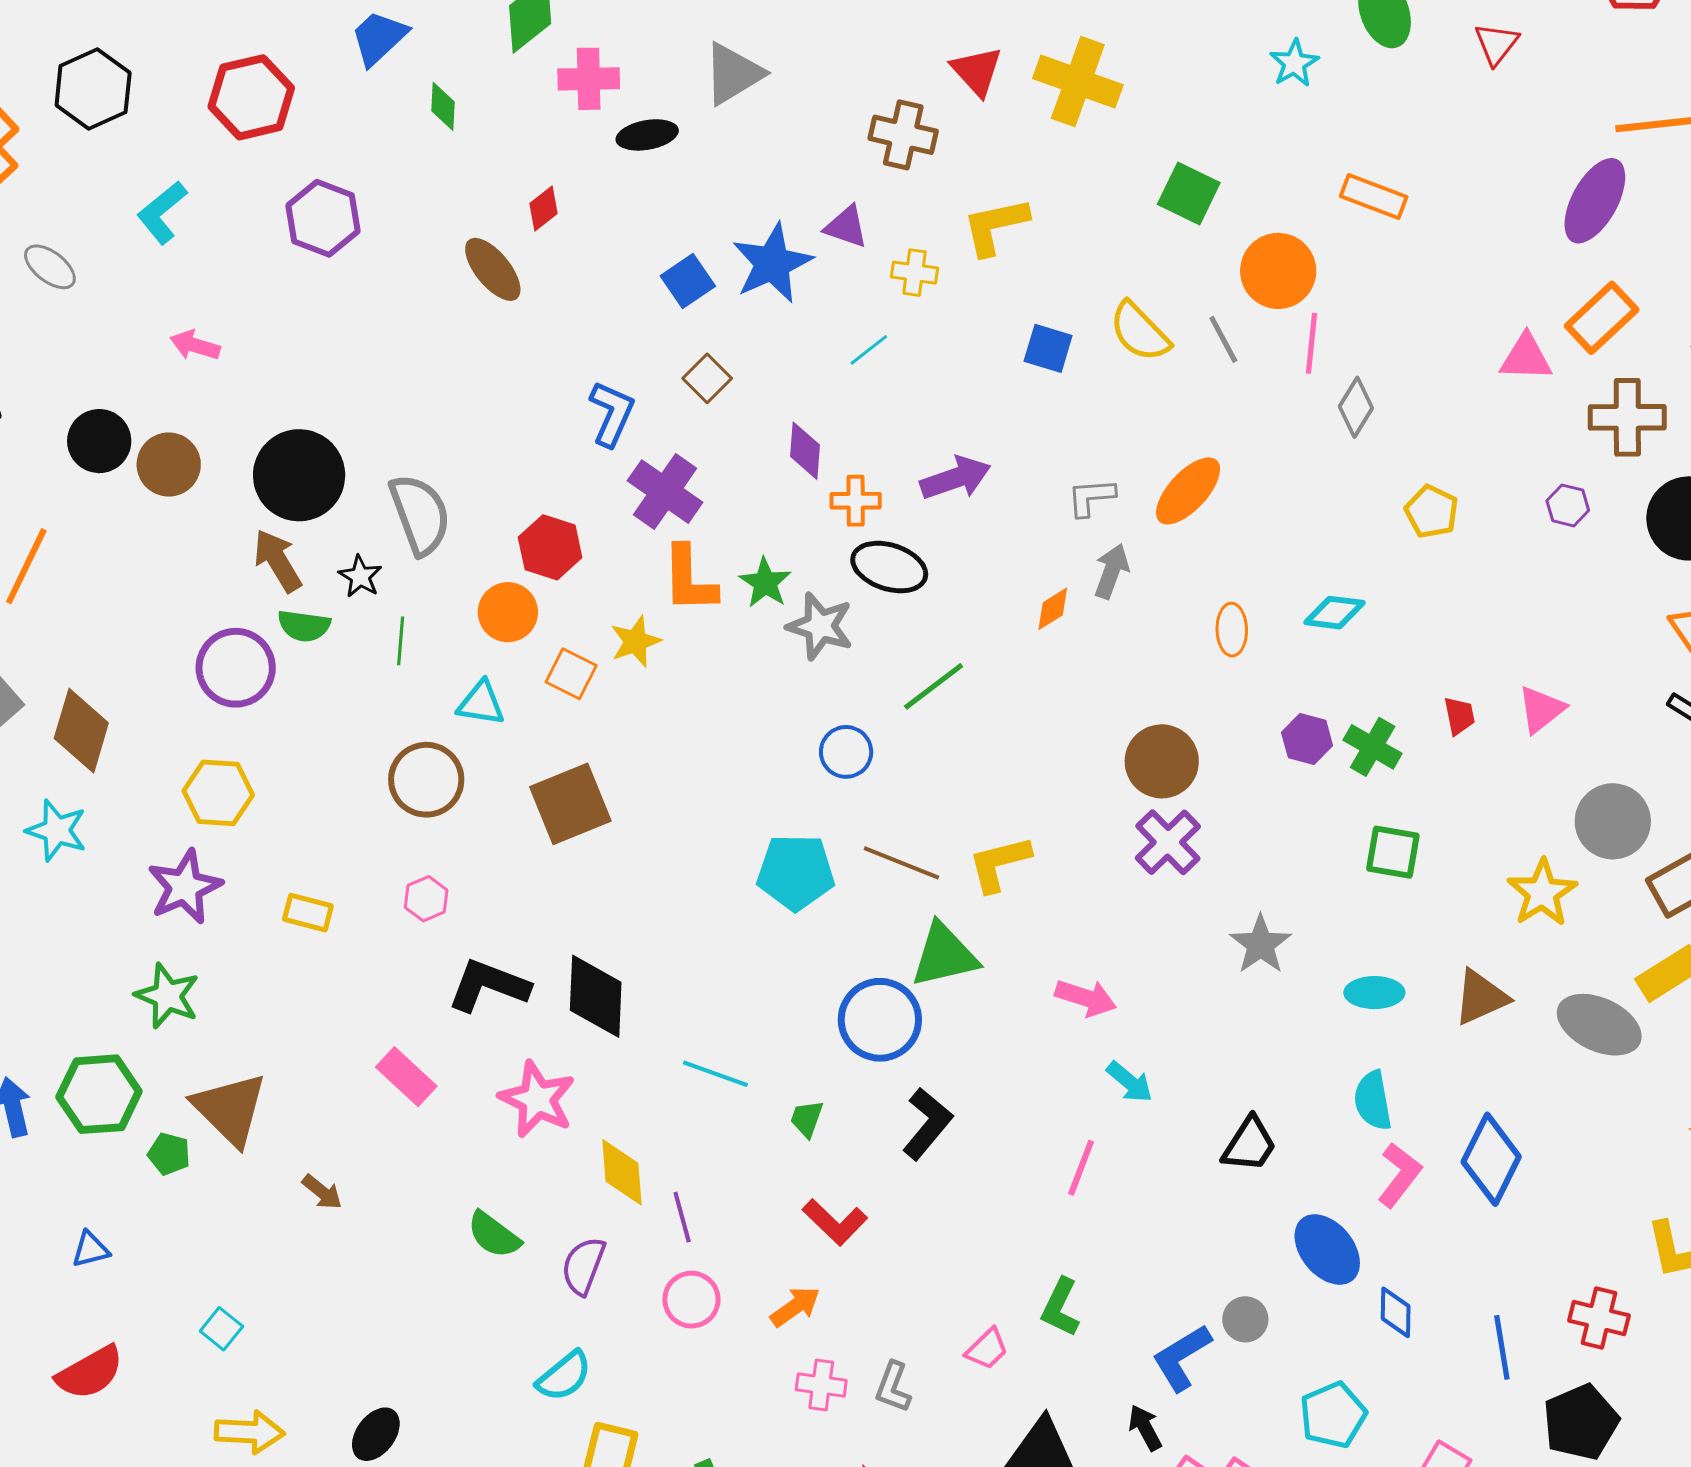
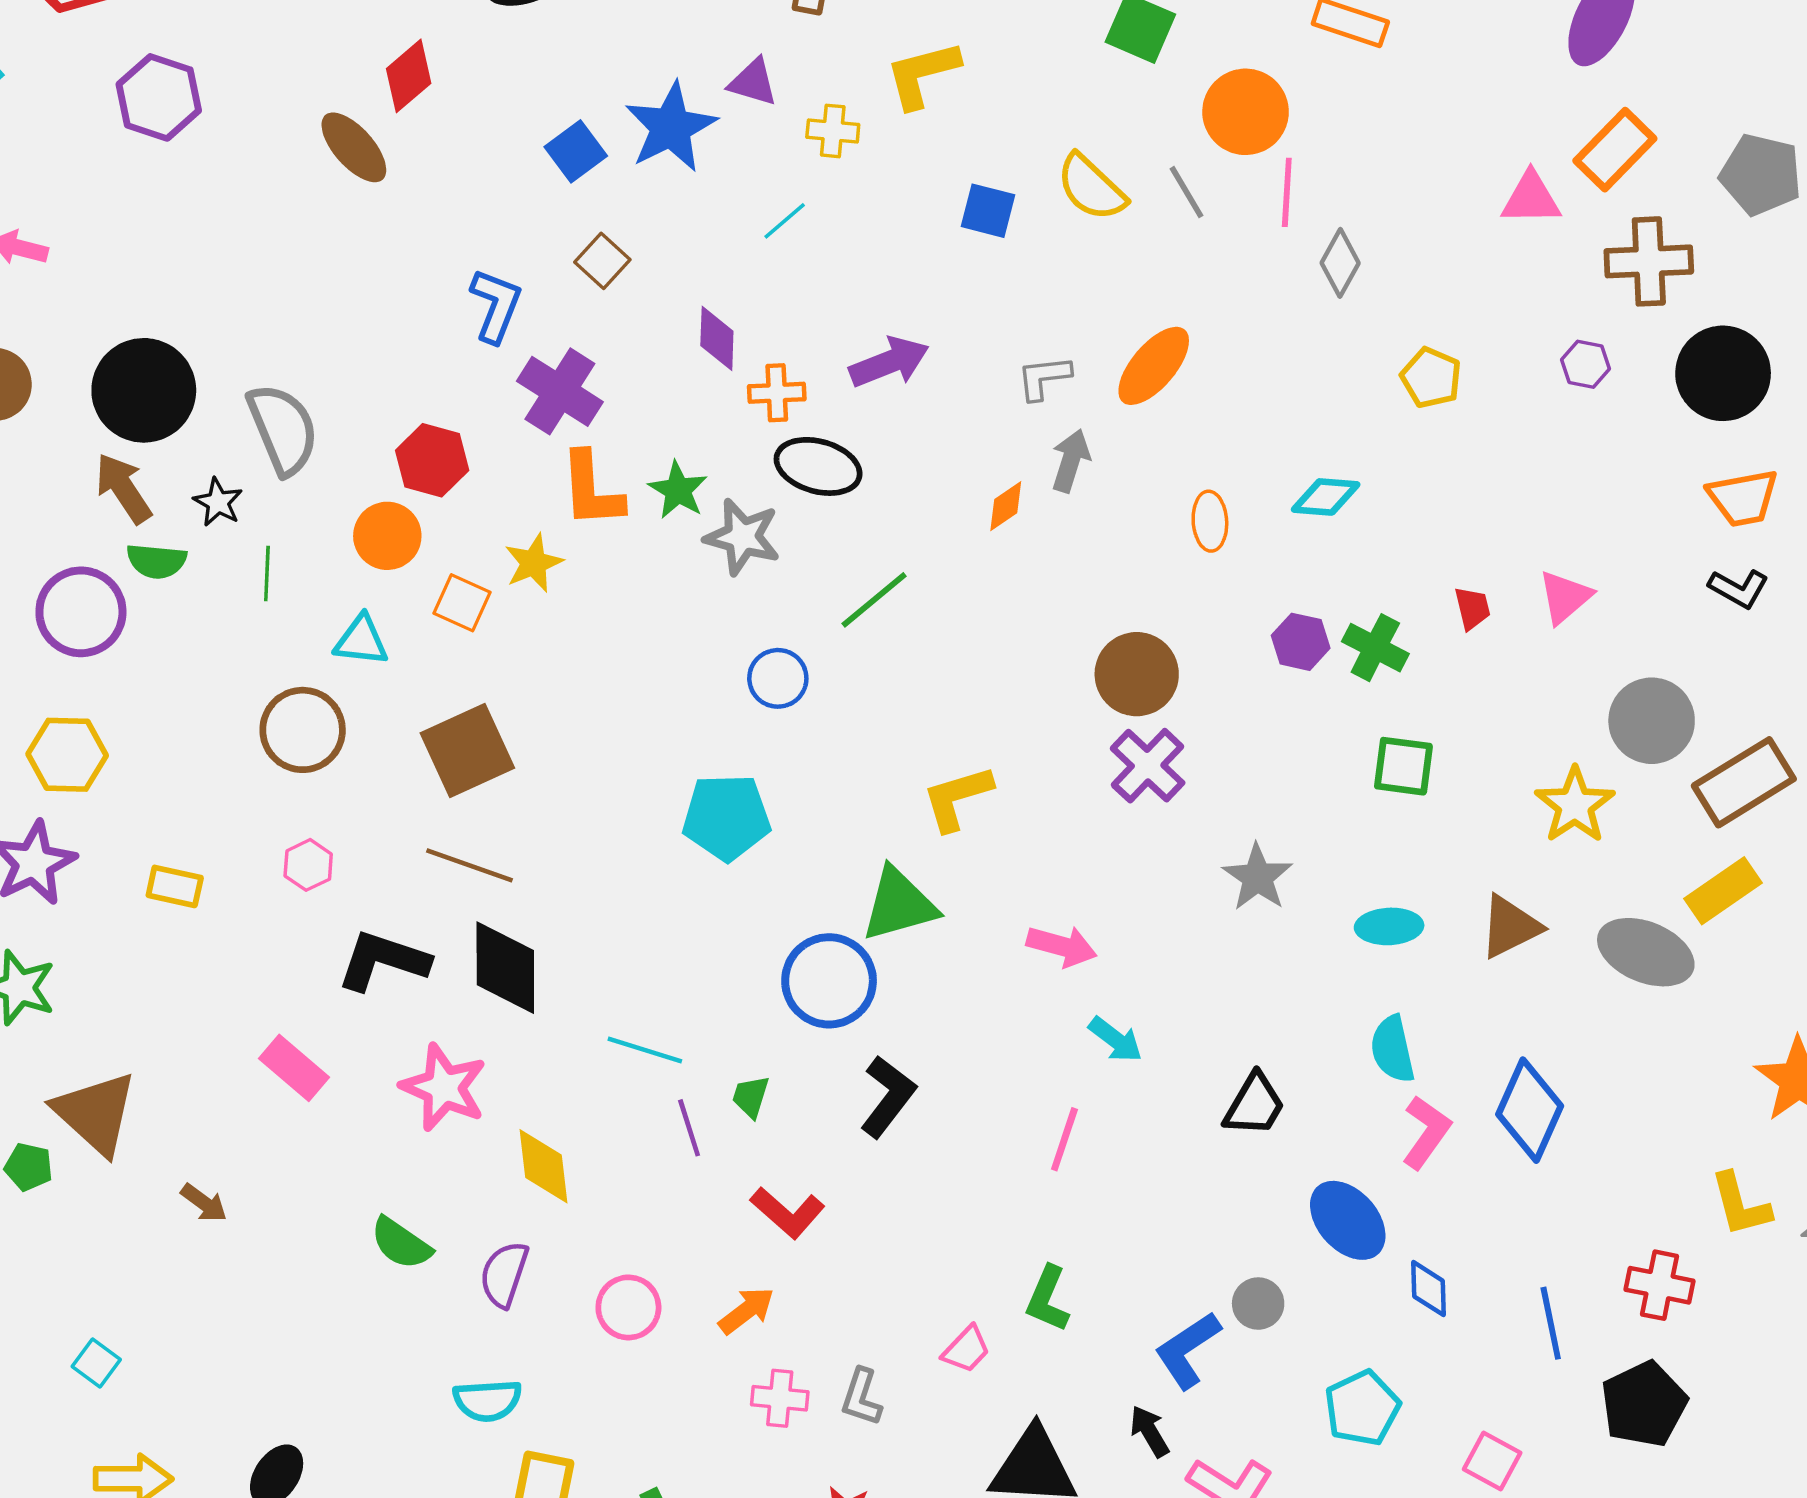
red diamond: (544, 209) -> (409, 76), size x1.4
brown line: (901, 863) -> (470, 865), moved
purple line: (682, 1217) -> (689, 1128), moved
cyan semicircle: (564, 1376) -> (487, 1400), turned 38

